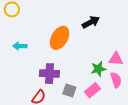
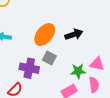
black arrow: (91, 22) -> (74, 34), moved
gray square: (69, 91) -> (49, 58), moved

